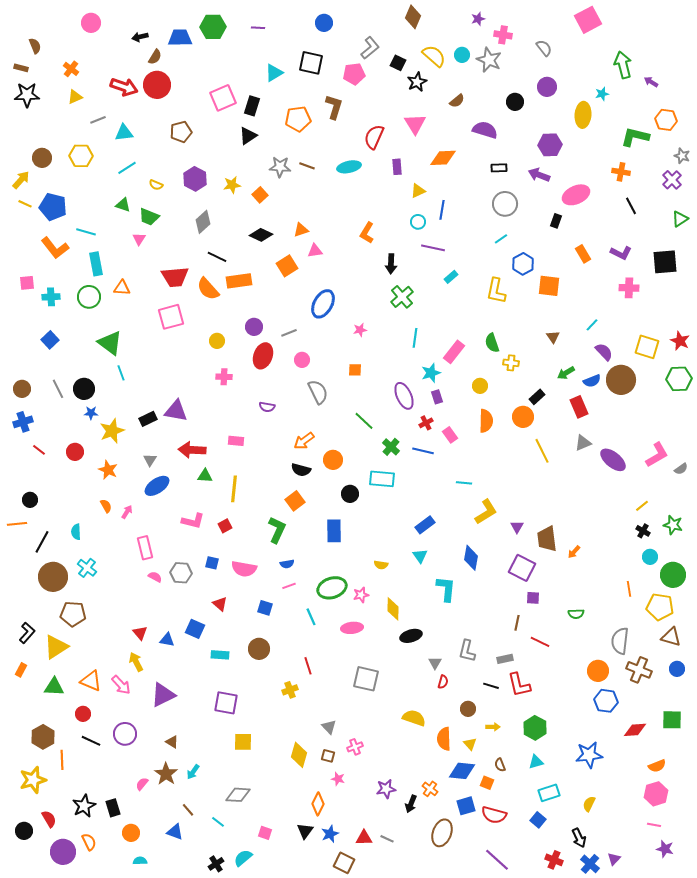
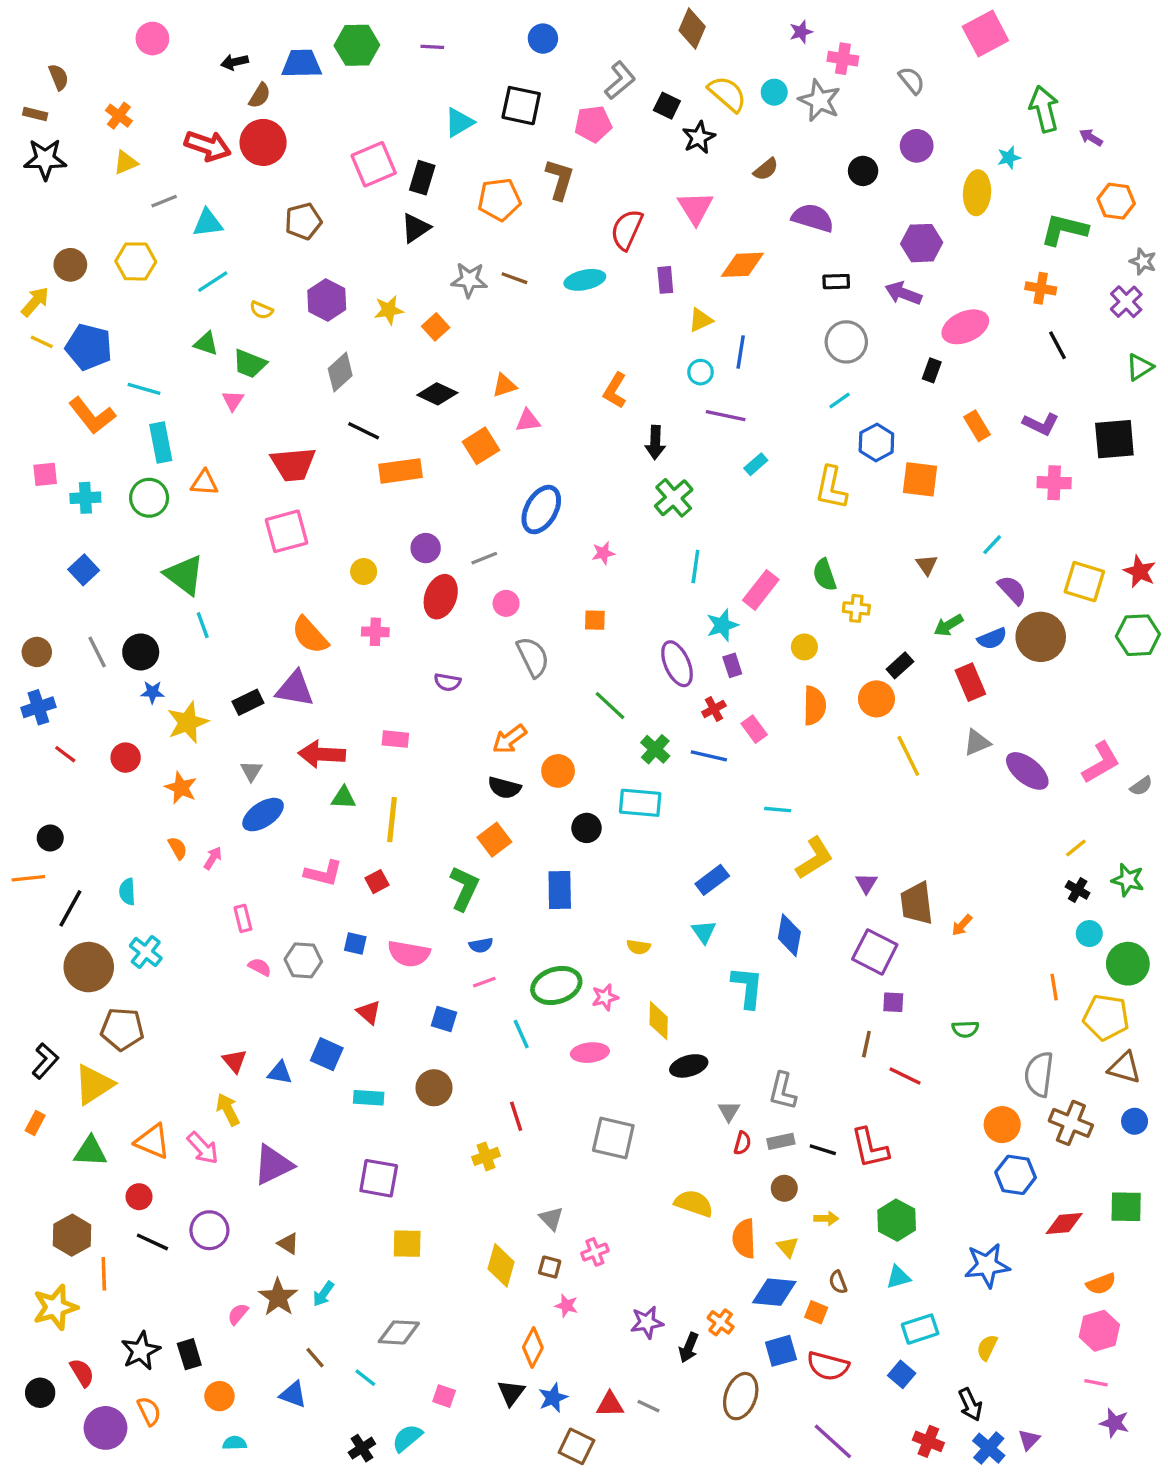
orange semicircle: (208, 289) -> (310, 635), moved
pink rectangle: (145, 548) -> (243, 918), size x0.7
gray rectangle: (505, 659) -> (781, 1141), moved

